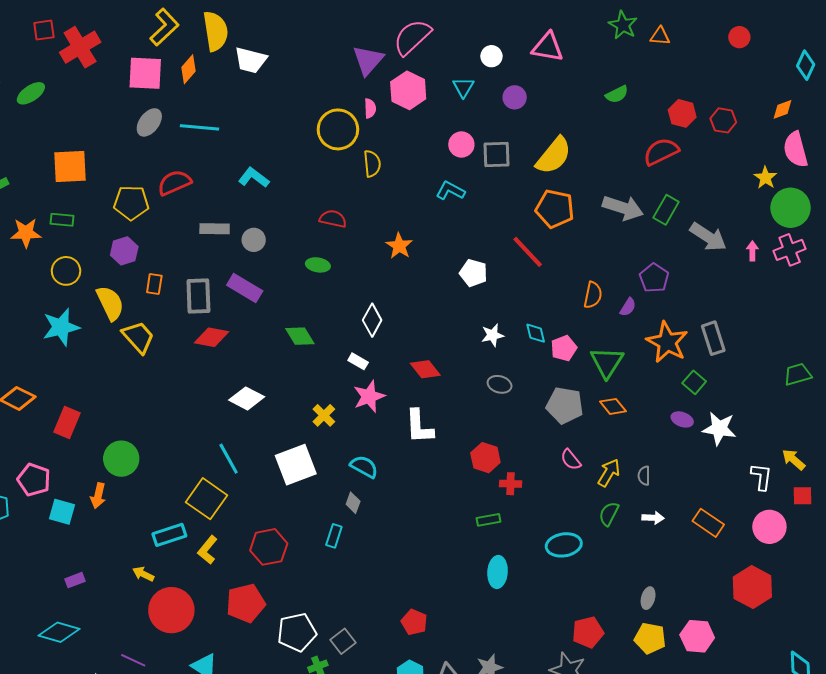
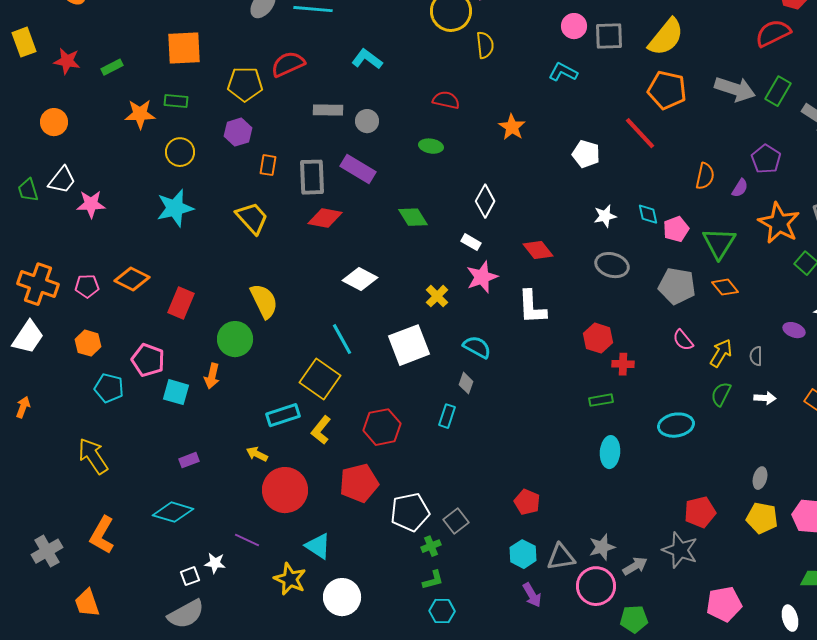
yellow semicircle: (110, 303) -> (264, 301), moved
gray ellipse: (500, 384) -> (612, 265), size x1.4
purple ellipse: (682, 419) -> (794, 330), moved

